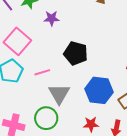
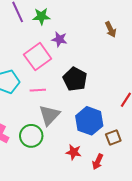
pink square: (17, 41) -> (38, 57), moved

